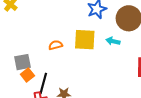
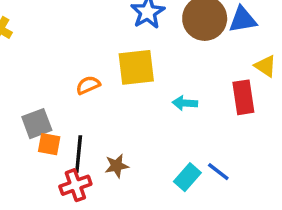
cyan arrow: (113, 41) -> (185, 103), moved
orange square: (27, 75) -> (49, 144), turned -32

